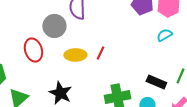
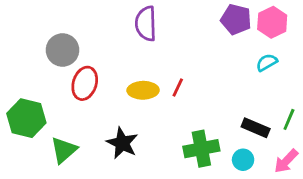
gray circle: (54, 26) -> (62, 50), moved
red ellipse: (33, 50) -> (85, 83), turned 35

